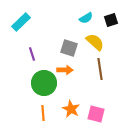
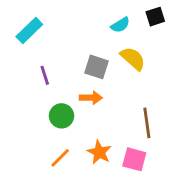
black square: (111, 20) -> (155, 17), moved
brown line: (100, 69) -> (147, 123), moved
green circle: (44, 83) -> (62, 116), size x0.7
orange line: (43, 113) -> (60, 158), turned 49

